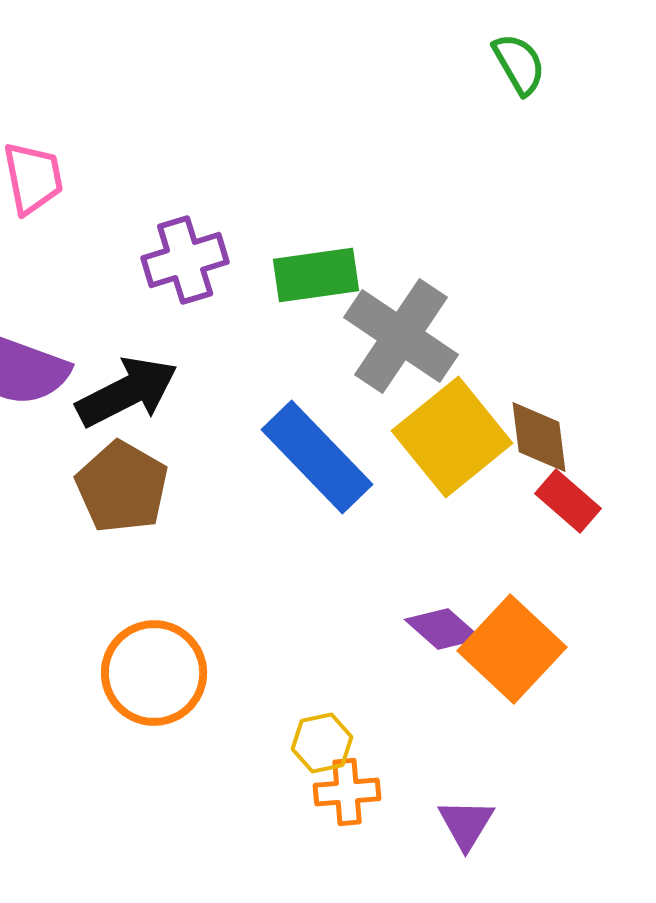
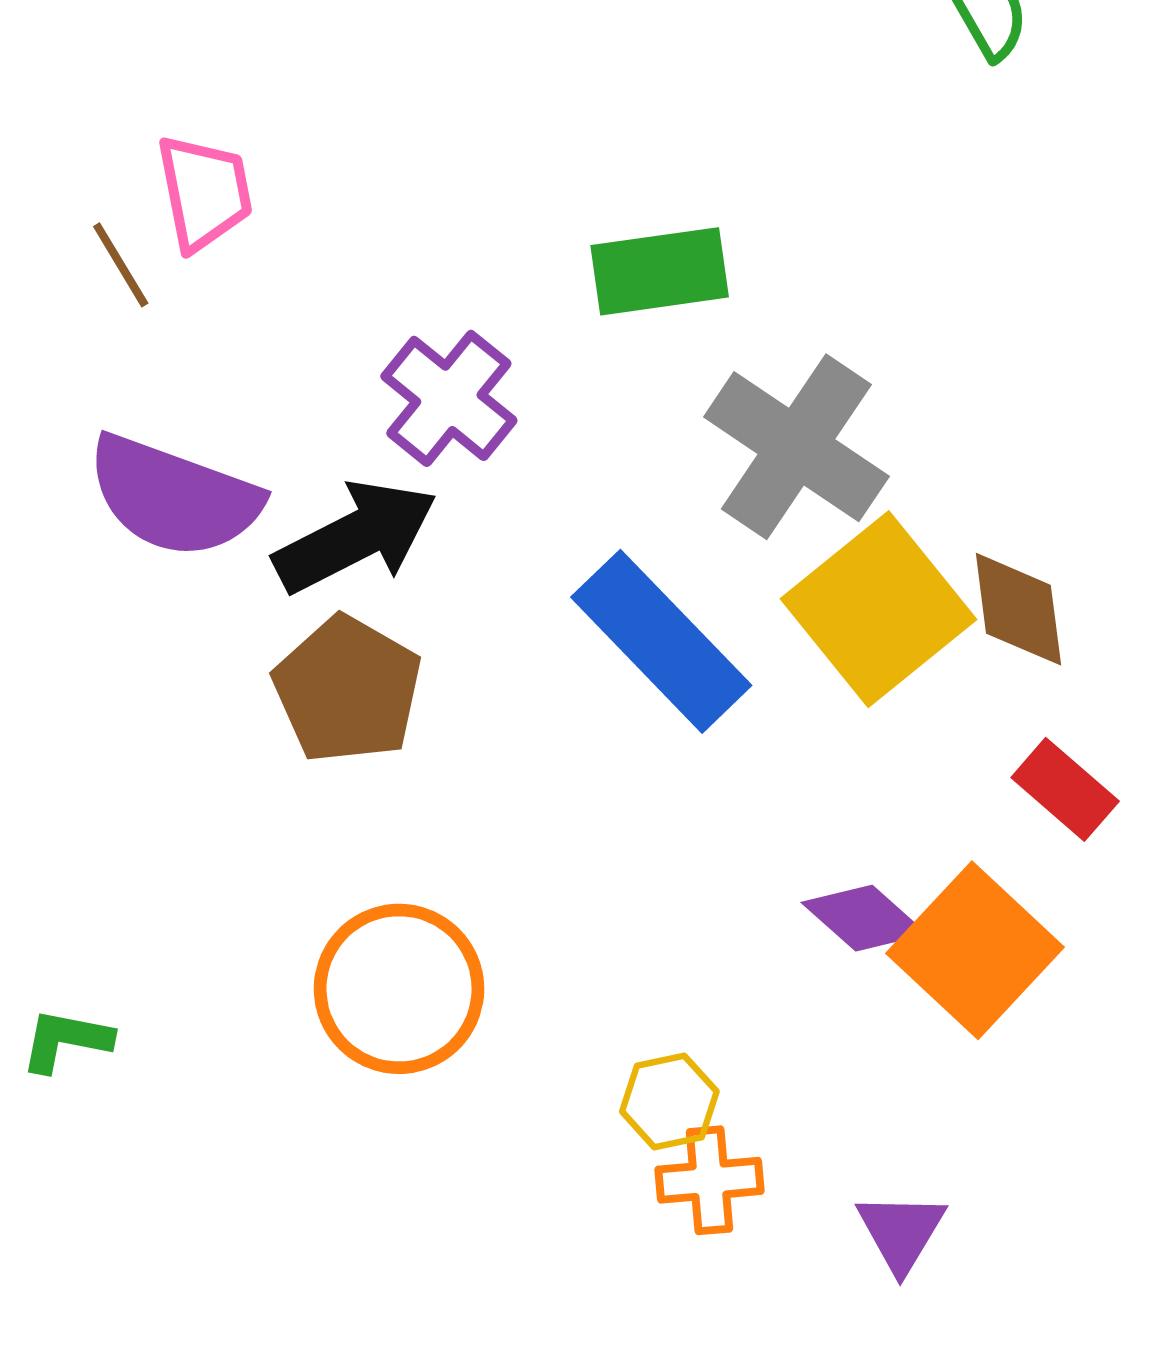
purple cross: (185, 260) -> (449, 398), moved, turned -34
green rectangle: (316, 275) -> (660, 271), moved
red rectangle: (568, 501) -> (1065, 789), moved

